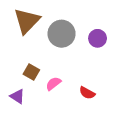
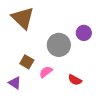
brown triangle: (27, 21) -> (23, 18), turned -30
gray circle: (62, 34) -> (59, 45), moved

